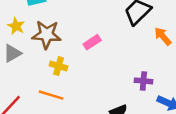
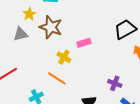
yellow cross: (59, 66) -> (64, 57), moved
orange line: (51, 95) -> (57, 78), moved

